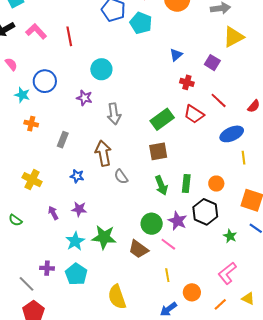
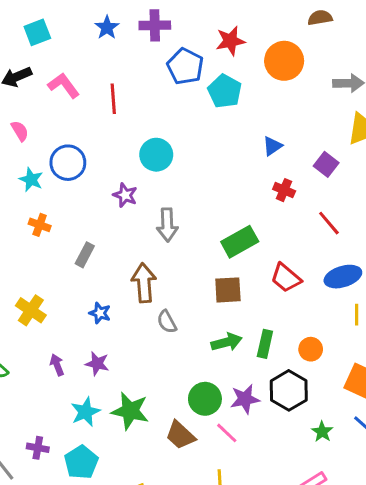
red trapezoid: (194, 114) -> (286, 278), moved
green arrow: (161, 185) -> (227, 342), turned -90
purple star: (178, 221) -> (245, 399), turned 30

